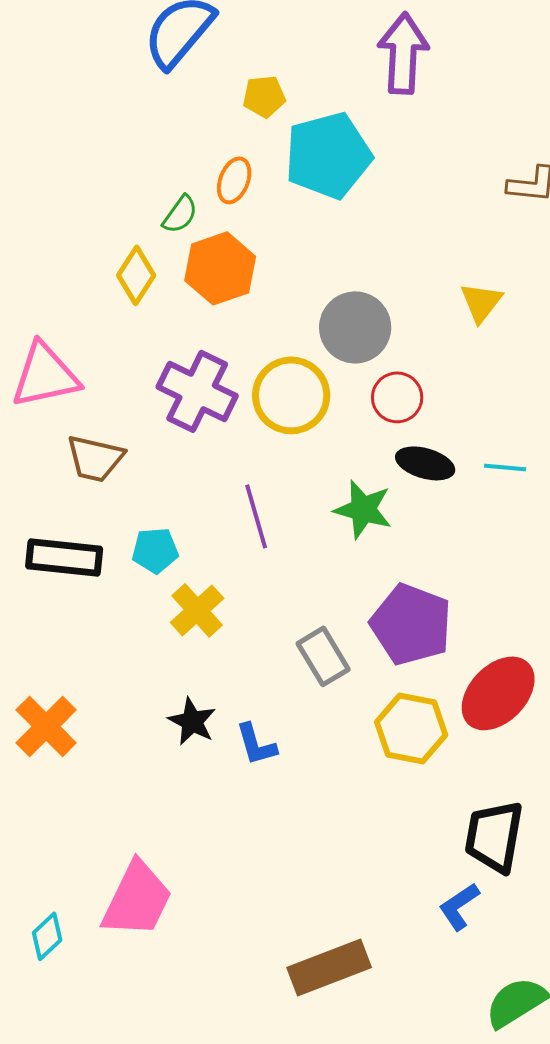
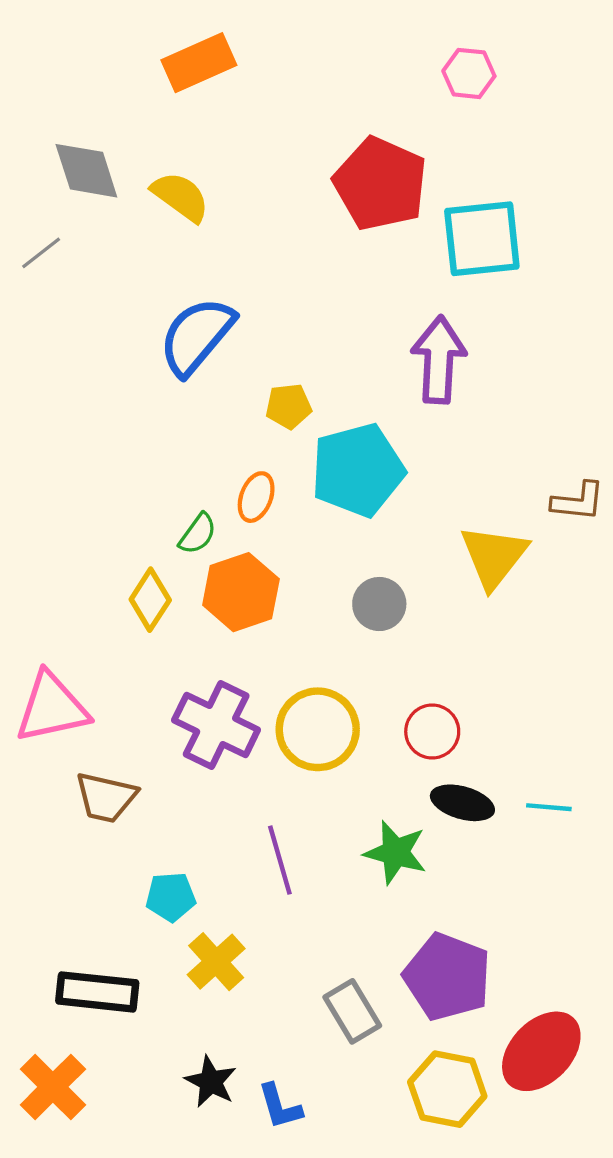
yellow triangle: (481, 302) -> (494, 556), moved, size x1.5
gray circle: (355, 327) -> (379, 604), moved, size x0.7
black rectangle: (64, 557) -> (97, 992), moved

